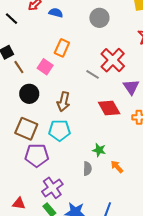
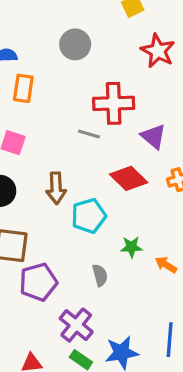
orange rectangle: (62, 48) -> (23, 88), moved
red cross: (113, 60) -> (114, 103), turned -30
cyan pentagon: (59, 130) -> (89, 216), moved
gray semicircle: (87, 169) -> (100, 275), moved

